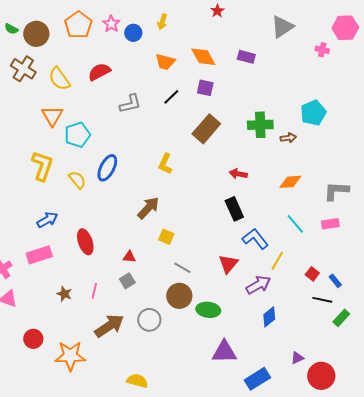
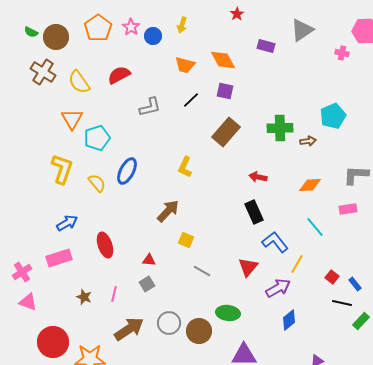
purple rectangle: (246, 57) -> (266, 46), moved
gray L-shape: (336, 191) -> (356, 175), moved
pink rectangle: (330, 224) -> (348, 209), moved
brown circle: (179, 296) -> (199, 331), moved
red circle: (33, 339) -> (53, 342), size x1.6

